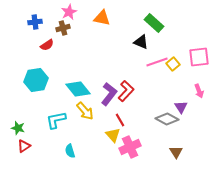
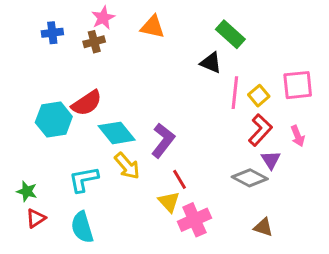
red semicircle: (47, 45) -> (87, 103), moved, size x1.5
pink line: (157, 62) -> (235, 93), turned -65
red L-shape: (126, 91) -> (260, 130), moved
cyan semicircle: (70, 151) -> (82, 227), moved, size x1.5
brown triangle: (176, 152) -> (263, 227), turned -40

